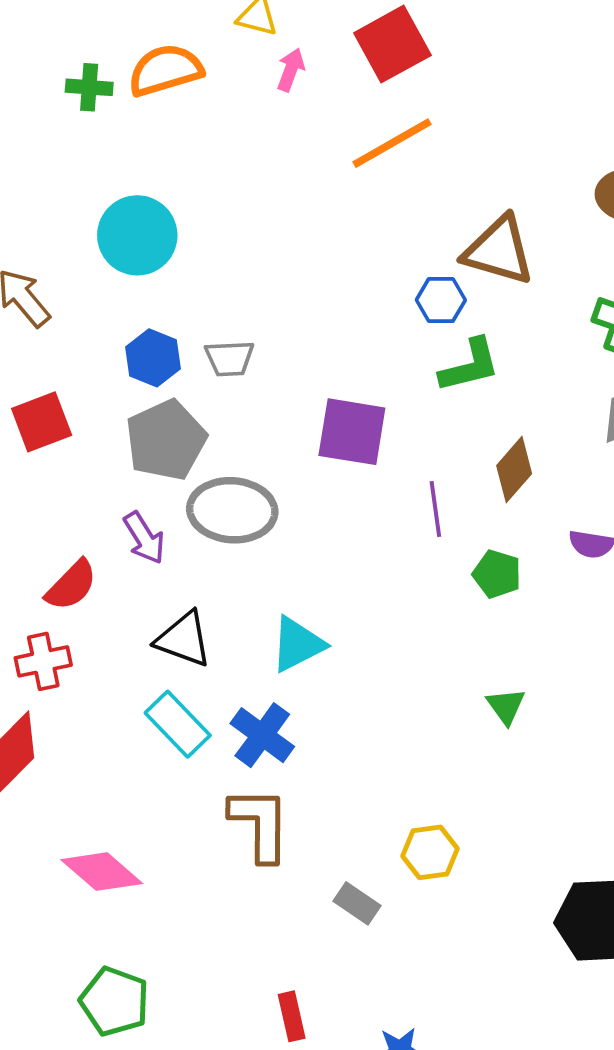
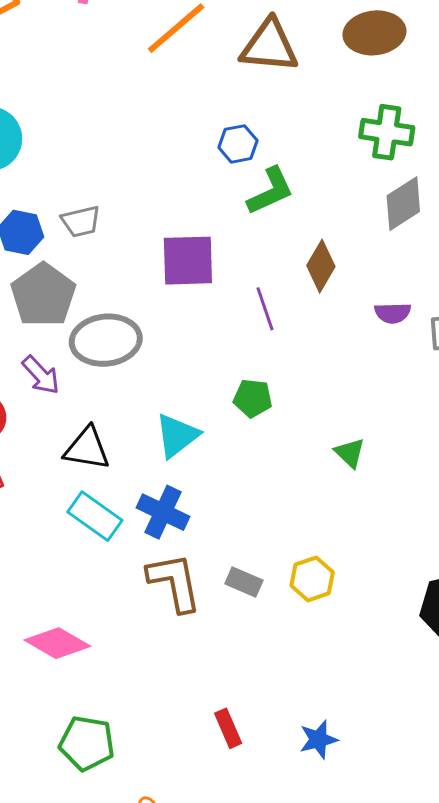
brown triangle: (499, 251) -> (269, 46), moved
green pentagon: (497, 574) -> (253, 398), moved
gray rectangle: (357, 903) -> (244, 582), moved

